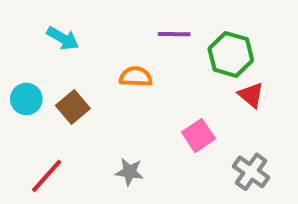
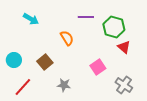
orange semicircle: (136, 77) -> (67, 38), turned 56
cyan circle: (26, 99) -> (14, 60), moved
brown square: (73, 107) -> (45, 62), moved

